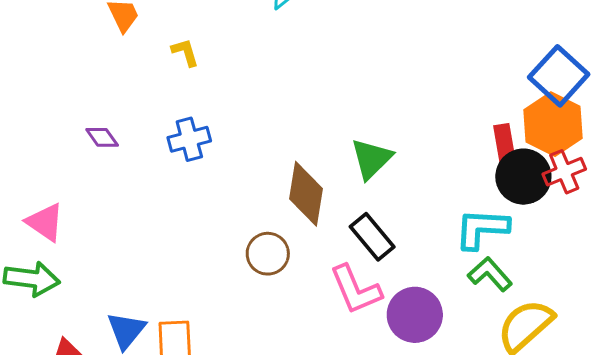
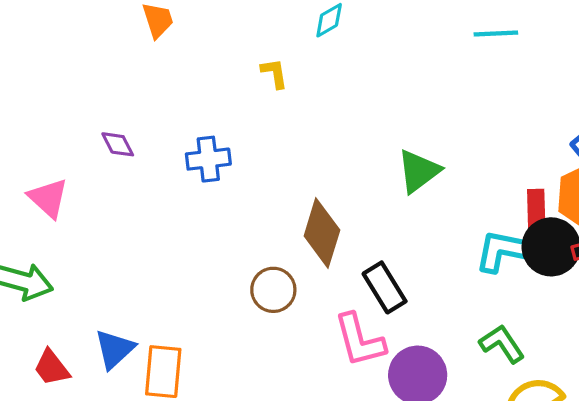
yellow L-shape: (185, 52) -> (274, 73), moved
green triangle: (371, 159) -> (419, 171), moved
pink triangle: (45, 222) -> (48, 198), moved
cyan L-shape: (482, 229) -> (504, 251), moved

